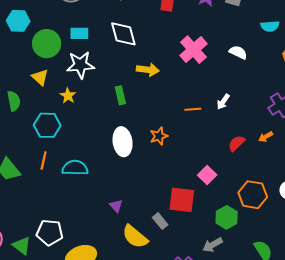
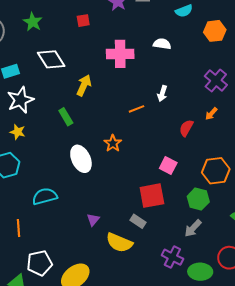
pink cross: (193, 50) -> (120, 54), turned -32
yellow arrow: (148, 70) -> (84, 85), turned -55
orange line: (44, 161) -> (19, 228), moved
purple triangle: (116, 206) -> (93, 220), turned 40

